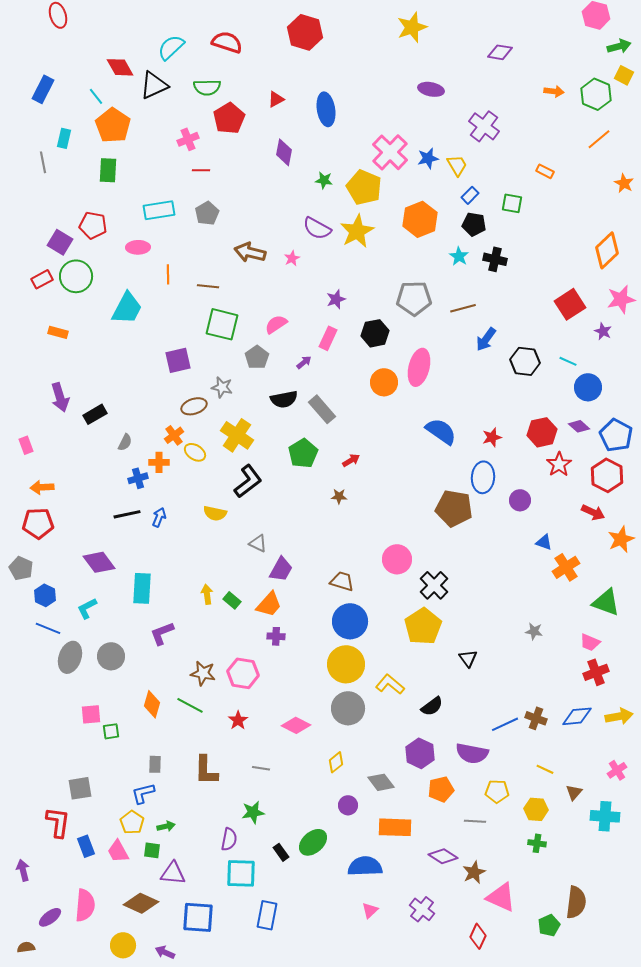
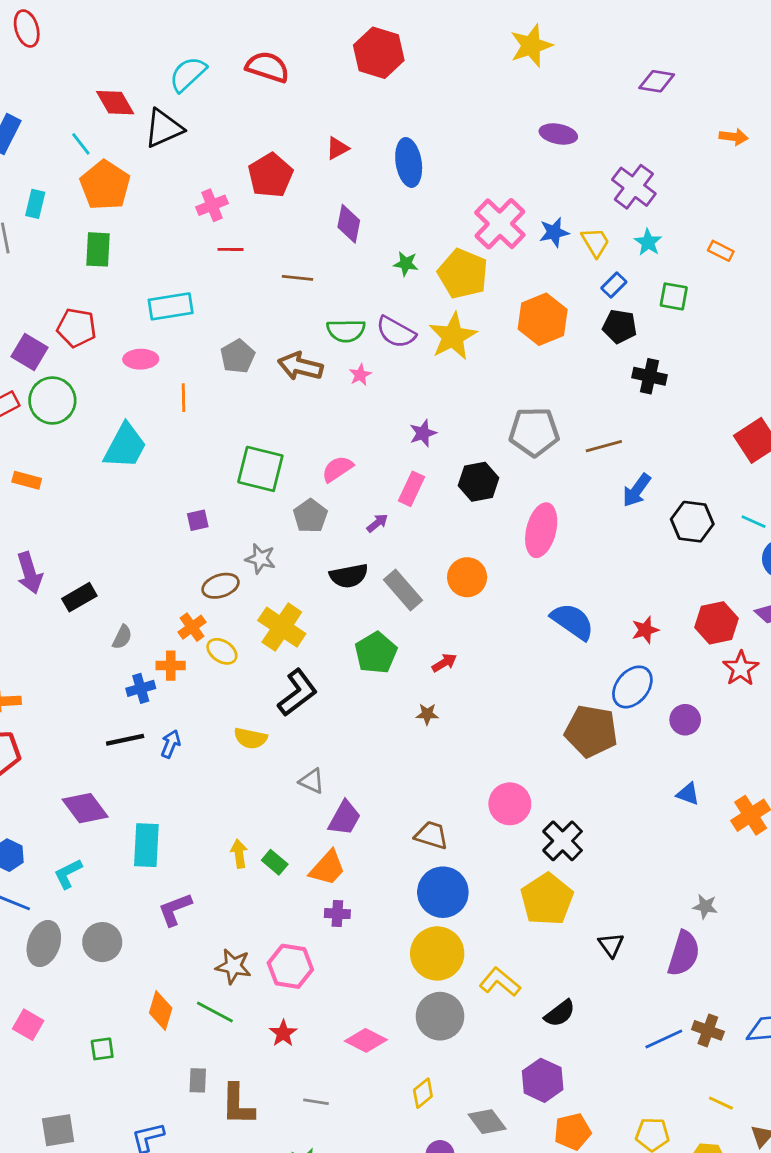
green semicircle: (207, 87) -> (346, 331), moved
gray pentagon: (207, 213) -> (238, 356), moved
cyan star: (459, 256) -> (648, 242), moved
brown line: (208, 286) -> (297, 278), moved
purple square: (178, 360) -> (198, 520), size x0.6
orange circle: (384, 382) -> (467, 577), moved
blue ellipse: (483, 477) -> (632, 687), turned 36
blue triangle: (544, 542) -> (688, 794), moved
pink square: (91, 714) -> (28, 1025), moved, turned 35
purple semicircle: (472, 753) -> (684, 953), moved, turned -84
gray rectangle: (155, 764) -> (198, 1080), moved

